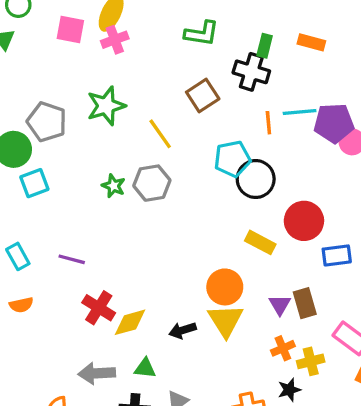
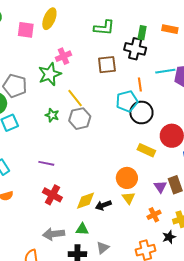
pink cross: (115, 40) -> (63, 56), moved
brown square: (203, 96) -> (107, 65), turned 30
orange line: (268, 123) -> (140, 84), moved
yellow line: (160, 134) -> (75, 98), moved
green star: (113, 186) -> (52, 115), moved
purple line: (72, 259) -> (46, 163), moved
yellow triangle: (226, 320) -> (129, 198), size x0.6
yellow diamond: (130, 322) -> (85, 201), moved
orange cross: (283, 348) -> (154, 215), moved

